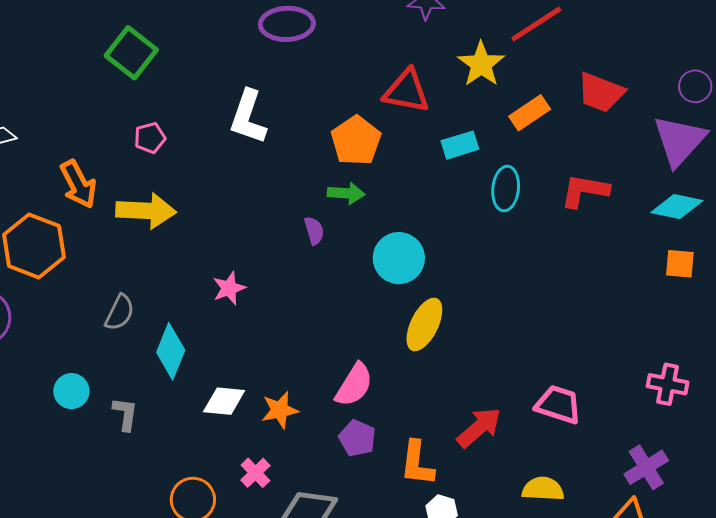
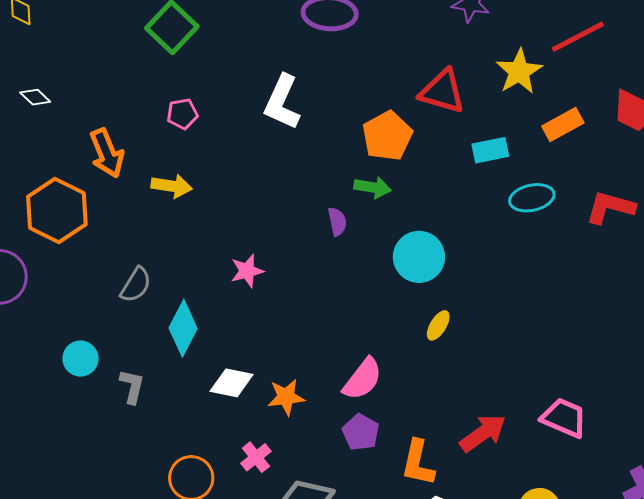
cyan ellipse: (506, 189) -> (532, 198), turned 66
yellow arrow: (146, 211) -> (172, 186), size x0.7
yellow ellipse: (424, 324) -> (438, 325), size x0.6

